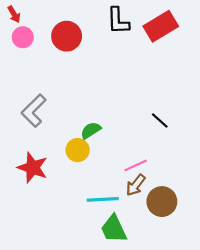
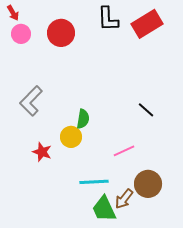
green semicircle: (91, 130) -> (83, 119), turned 132
red star: (33, 168) -> (42, 152), moved, size x0.7
brown arrow: (136, 185) -> (124, 199), moved

